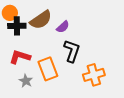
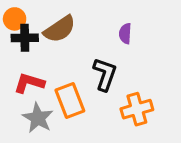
purple semicircle: (63, 27) -> (125, 33), moved, turned 136
gray star: (26, 81) -> (38, 118), size x1.5

